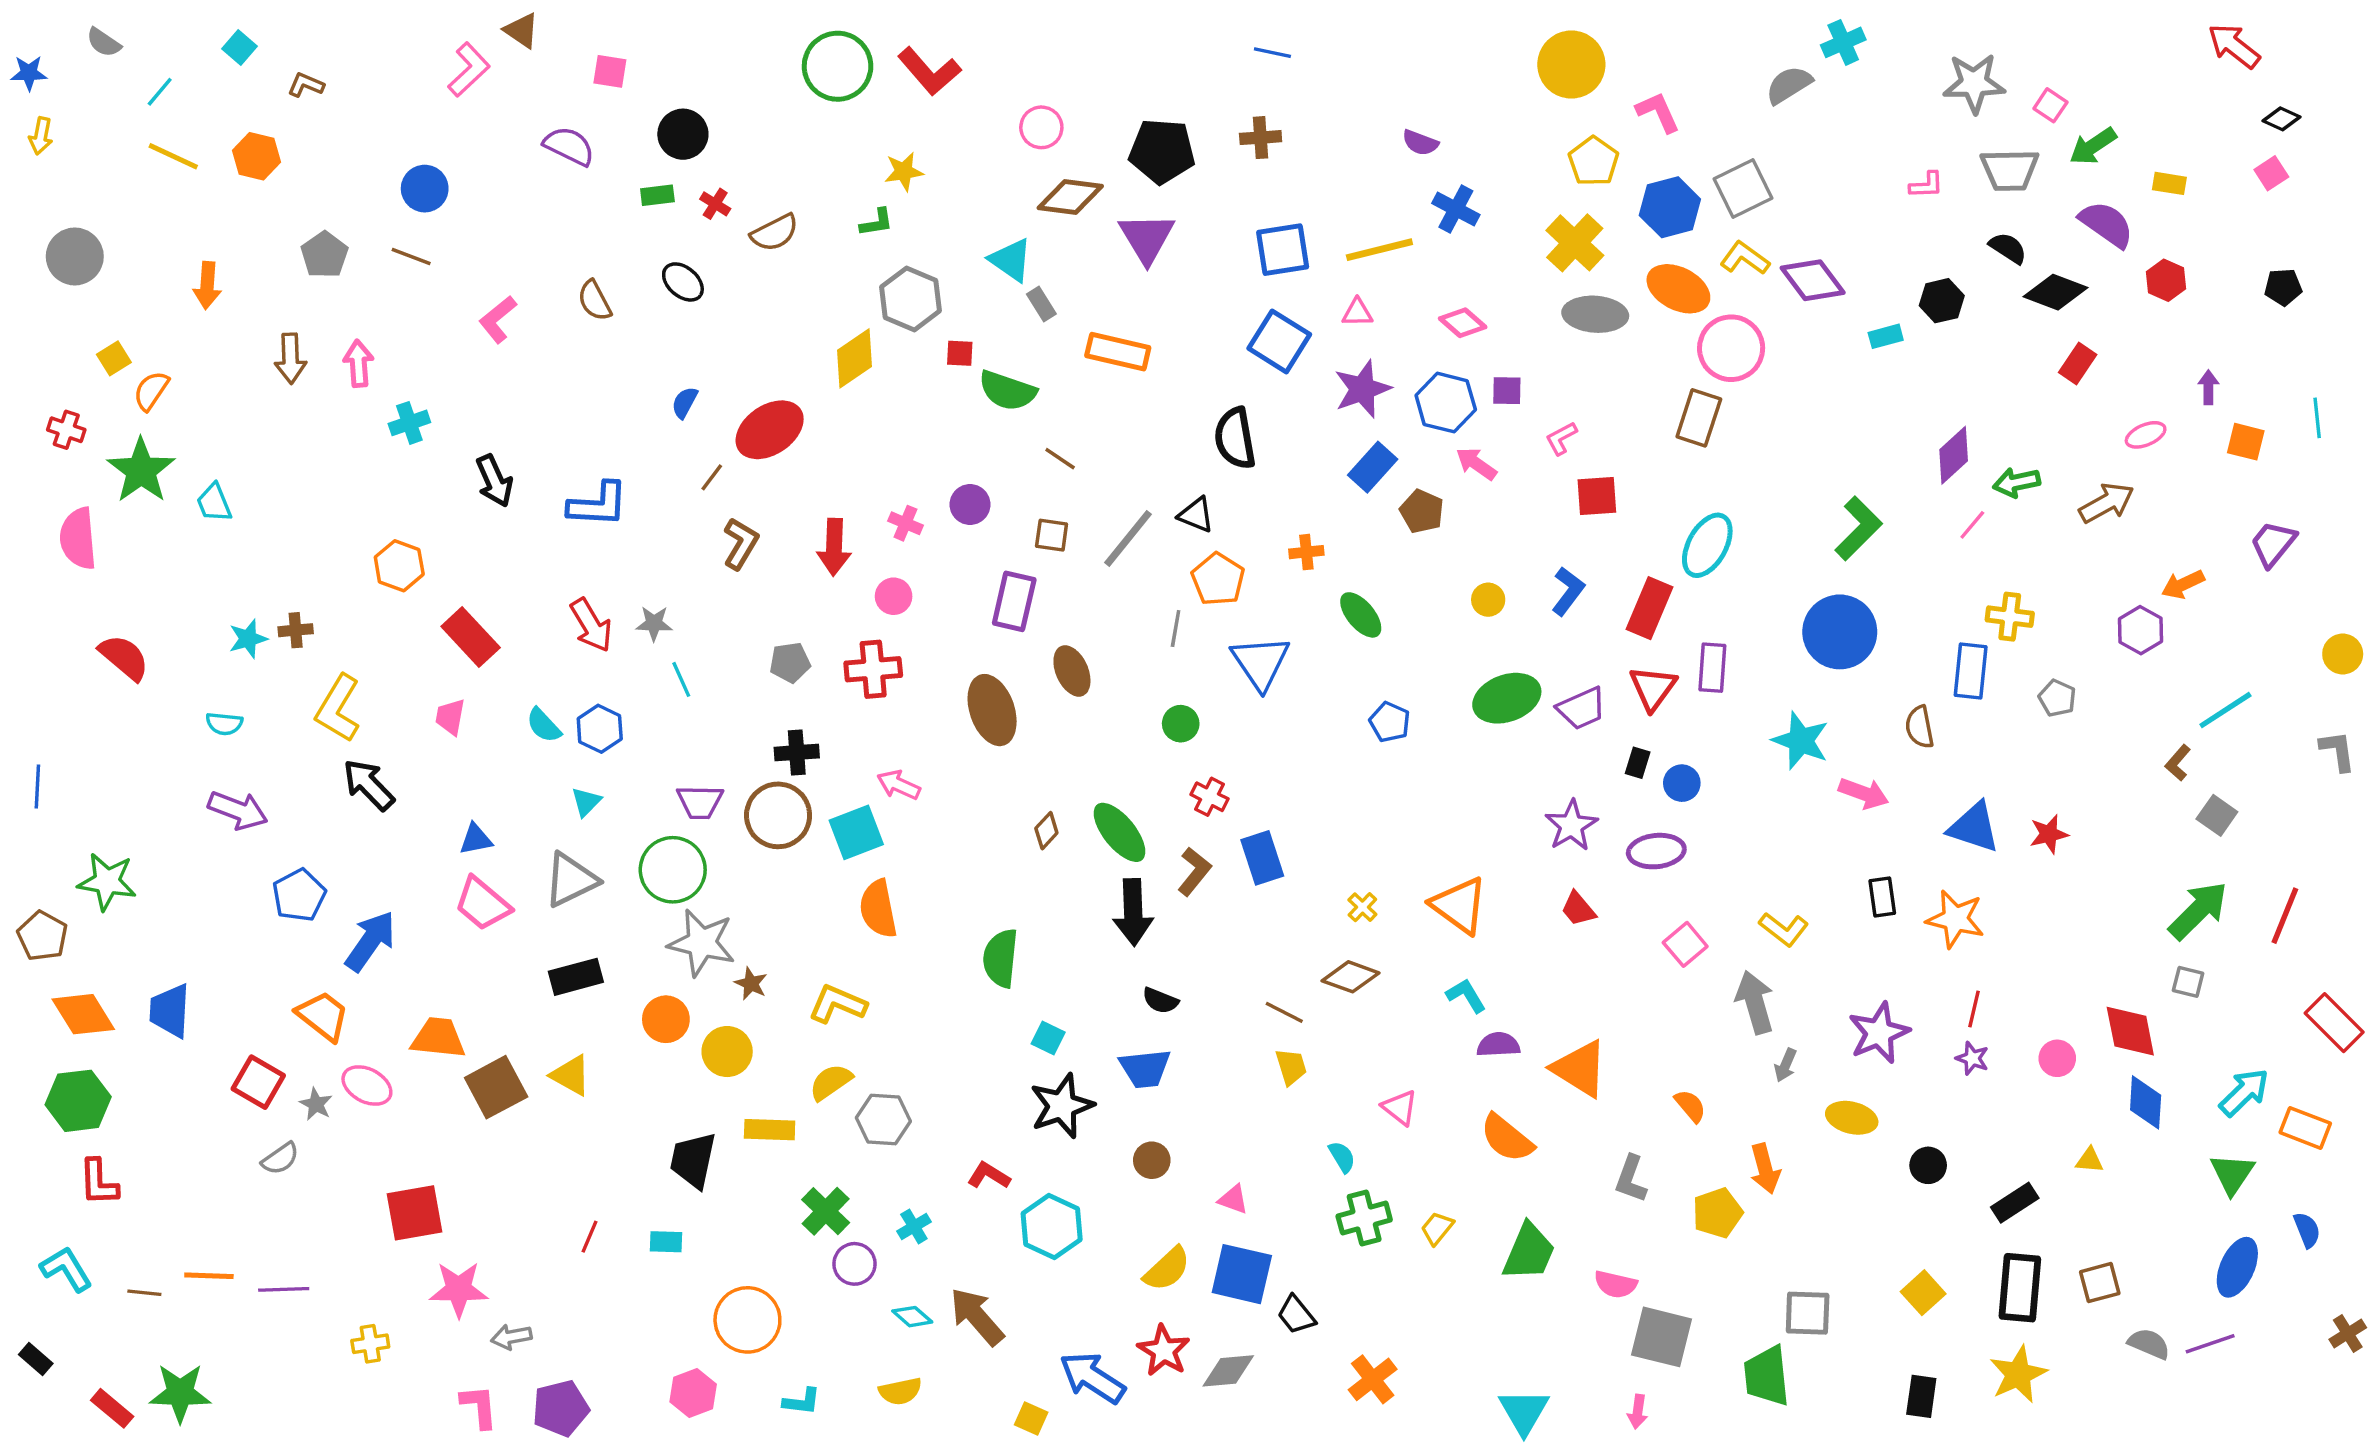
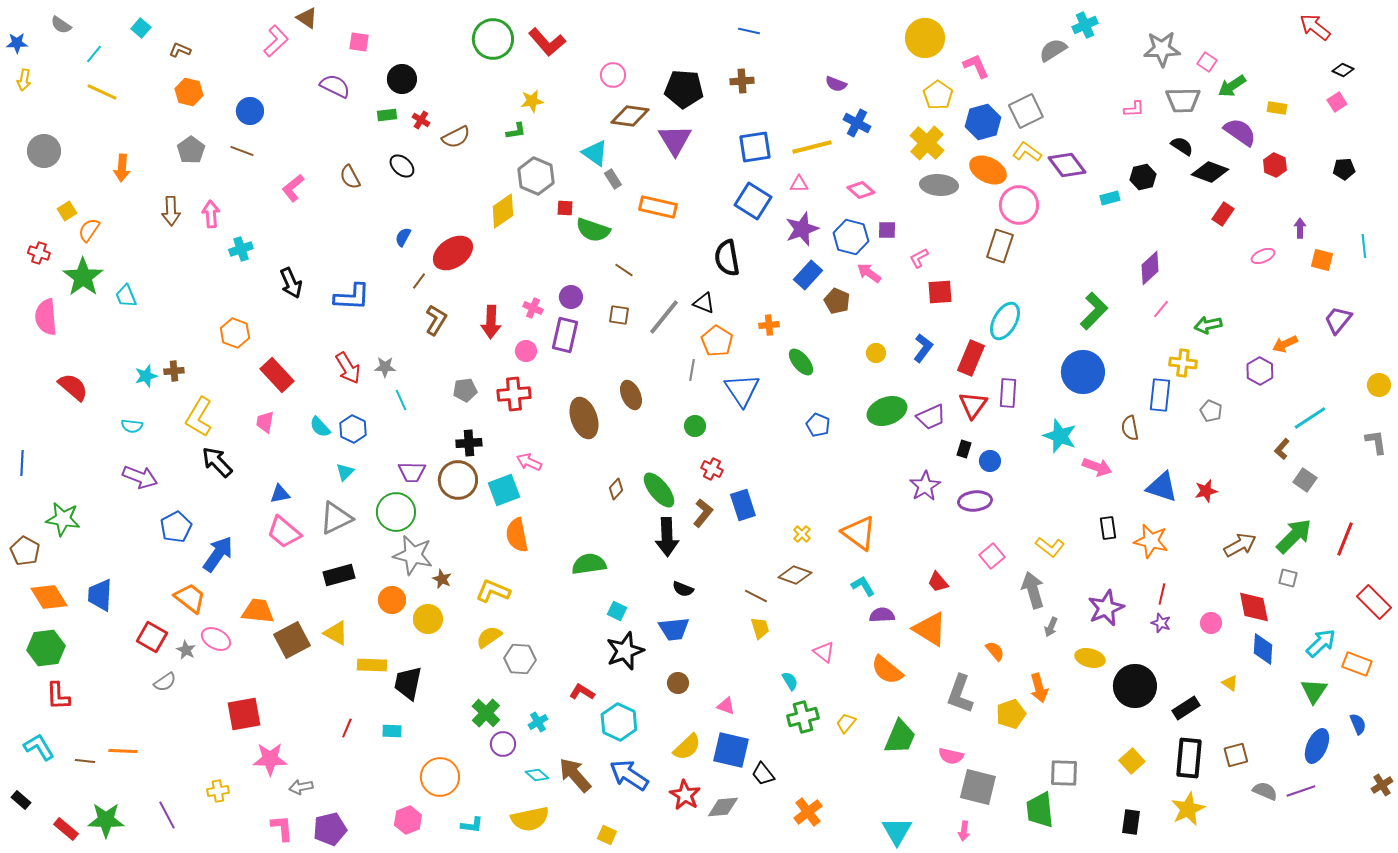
orange hexagon: (257, 156) -> (189, 92), moved
green arrow: (2016, 482) -> (1208, 325), moved
brown arrow: (2107, 503) -> (1240, 545), moved
purple rectangle: (1014, 601) -> (565, 335), moved
red trapezoid: (1578, 909) -> (938, 582), moved
green semicircle: (1001, 958) -> (589, 564), turned 76
yellow rectangle: (770, 1130) -> (372, 665), moved
yellow triangle: (2090, 1160) -> (1230, 683), turned 30
black circle: (1928, 1165) -> (1135, 686), size x2.0
gray L-shape: (1631, 1179) -> (960, 694), size x1.4
purple line: (284, 1289) -> (167, 815), moved, turned 64
blue arrow: (1092, 1378) -> (629, 775), moved
yellow semicircle: (900, 1391) -> (530, 819), size x1.5

